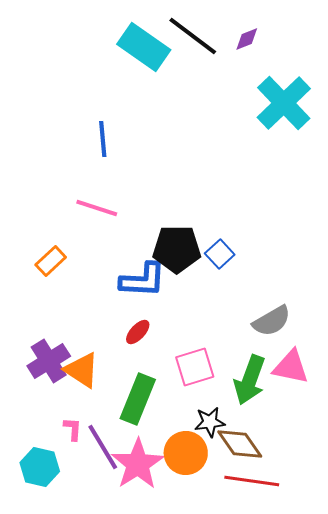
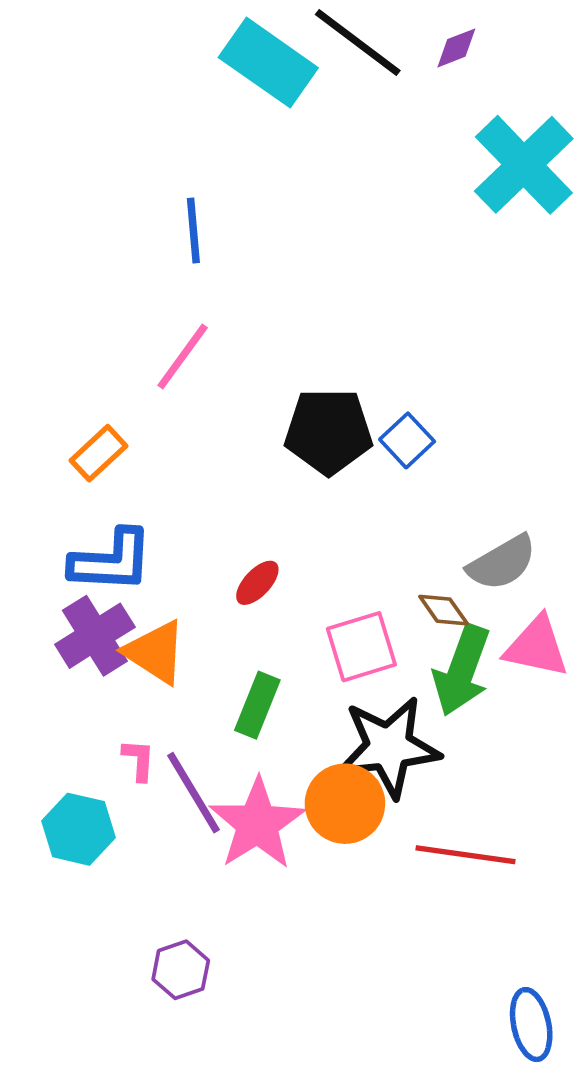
pink line: (97, 208) -> (183, 356), turned -72
blue L-shape: (143, 280) -> (111, 561), moved
green rectangle: (138, 399) -> (257, 705), size x0.7
black star: (210, 422) -> (389, 747), size x1.8
brown diamond: (240, 444) -> (444, 610), moved, size x0.6

